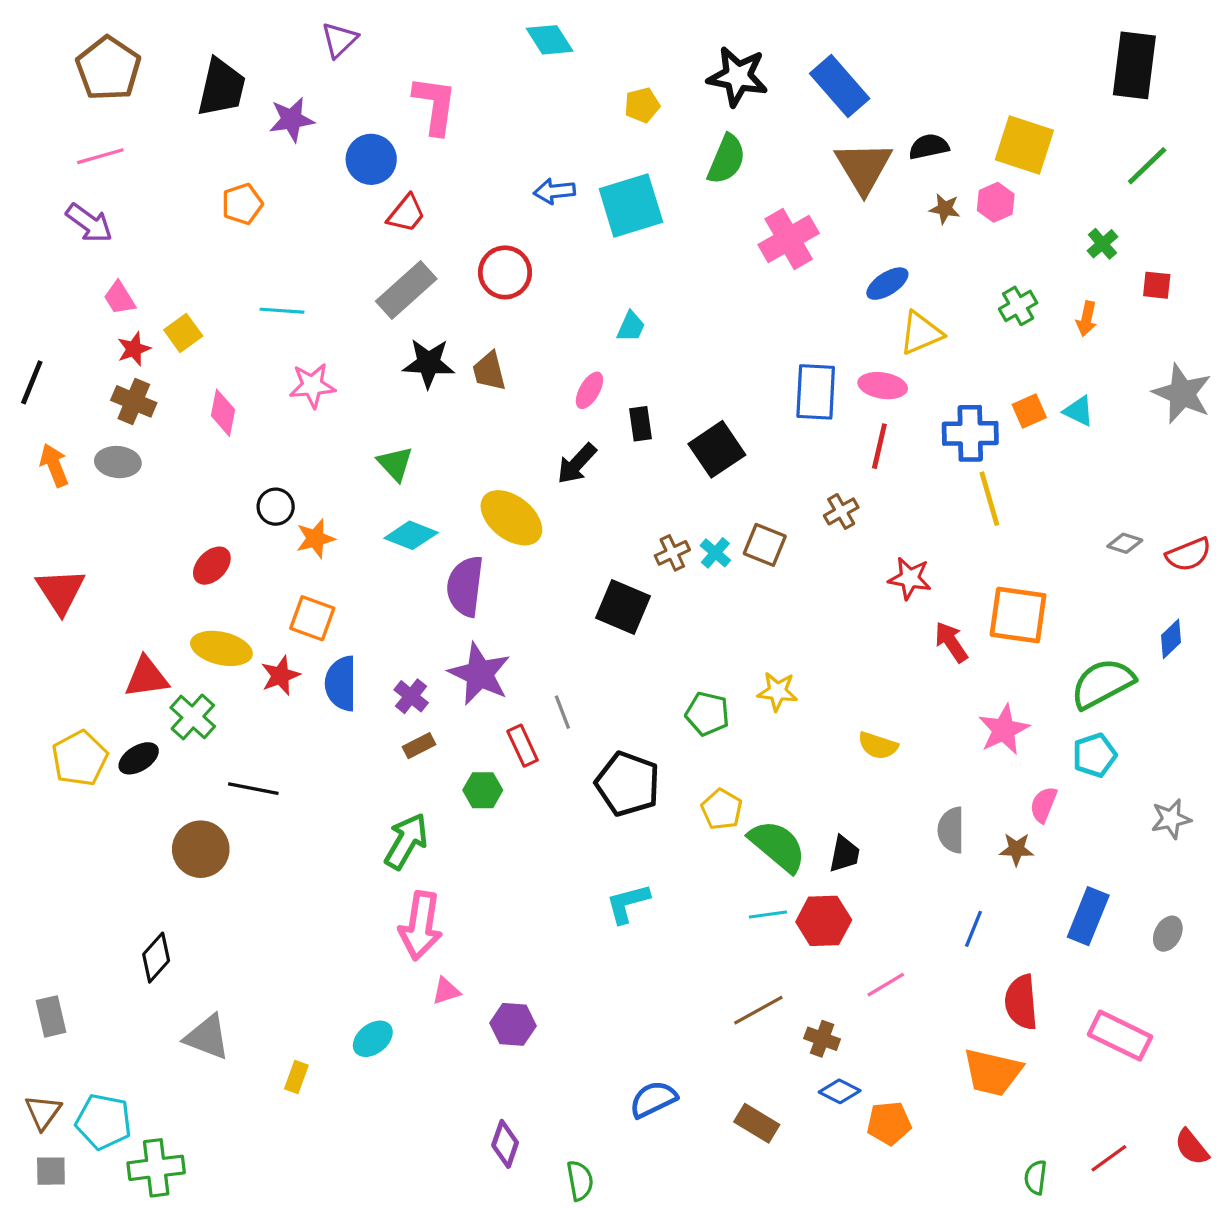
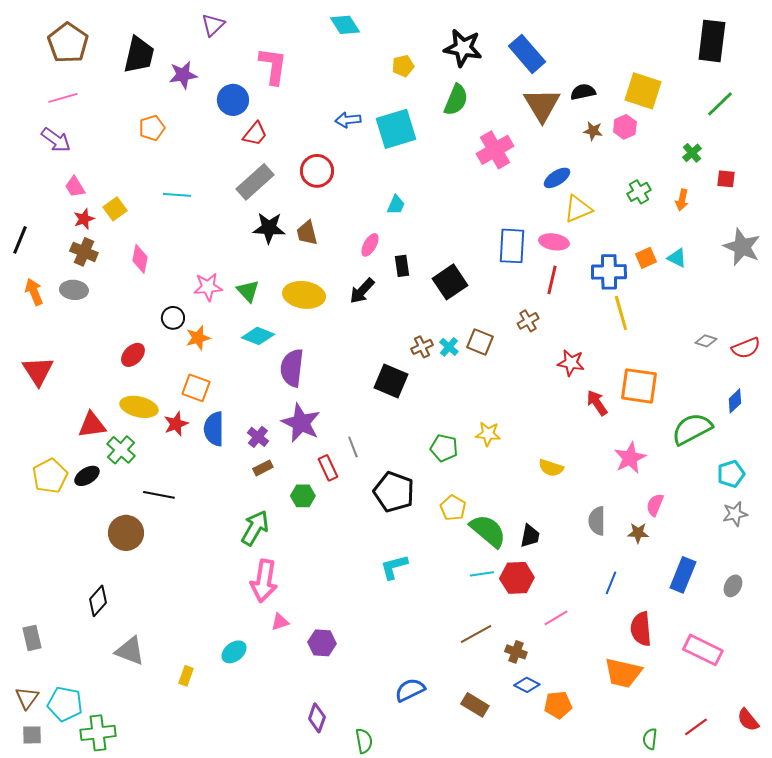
pink star: (312, 386) -> (208, 287), moved
yellow ellipse: (511, 518) -> (304, 295), moved, turned -30
cyan pentagon: (1095, 755) -> (731, 474), moved

